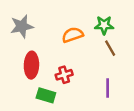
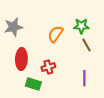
orange semicircle: (73, 35) -> (55, 34), turned -36

